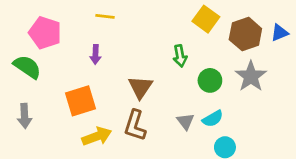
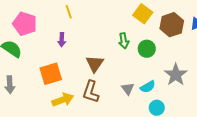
yellow line: (105, 16) -> (69, 12), turned 64
gray star: (251, 76) -> (176, 75), moved
green circle: (210, 80) -> (147, 49), moved

